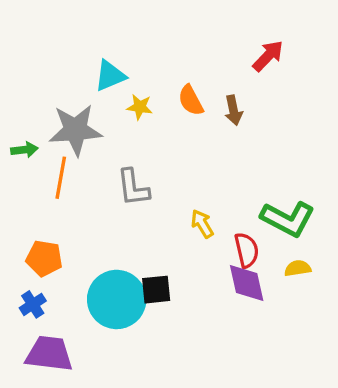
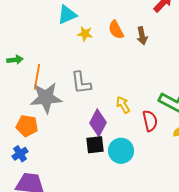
gray star: (76, 130) -> (46, 98), moved
purple diamond: (247, 283) -> (98, 123), moved, turned 40
cyan circle: (117, 299) -> (121, 151), moved, size x0.7

